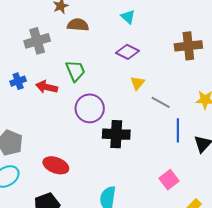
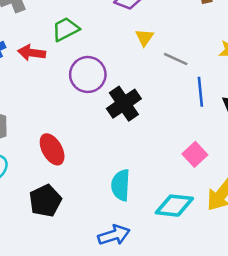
green trapezoid: (75, 71) -> (66, 29), turned -90
black cross: (116, 134) -> (124, 104), turned -32
red ellipse: (56, 165) -> (52, 149), turned 45

